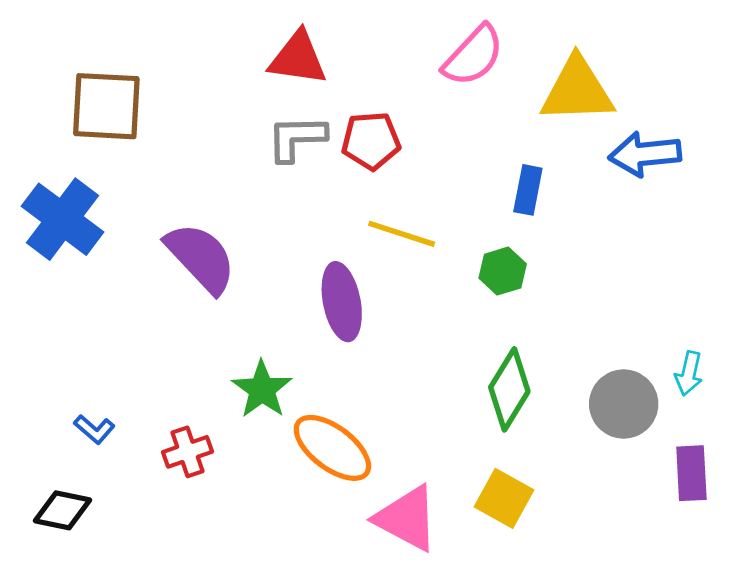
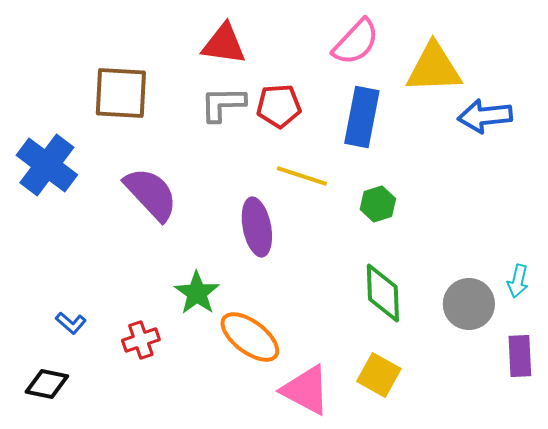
brown square: (106, 106) -> (121, 93), moved
blue rectangle: (528, 190) -> (362, 117), moved, size x1.6
green diamond: (509, 389) -> (383, 293), turned -34

